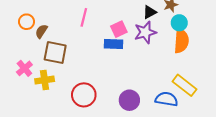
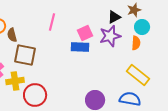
brown semicircle: (41, 31) -> (12, 35), turned -48
orange semicircle: (181, 41) -> (136, 43), moved, size x0.6
yellow rectangle: (185, 85) -> (138, 75), moved
red circle: (84, 95) -> (35, 95), moved

